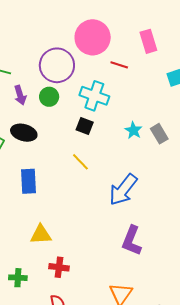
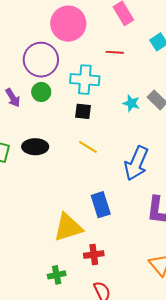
red line: (119, 65) -> (115, 52), moved
black ellipse: (24, 133) -> (35, 147), moved
blue rectangle: (29, 181) -> (101, 205), moved
yellow triangle: (41, 235) -> (68, 227), size x1.4

